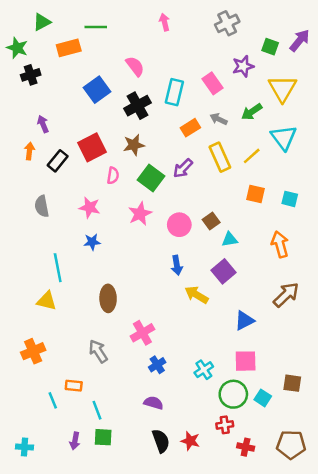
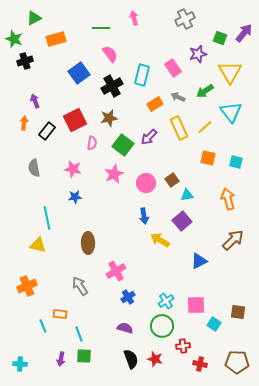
green line: (96, 27) -> (101, 28), moved
pink square: (246, 361) -> (196, 305), moved
green circle: (233, 394) -> (162, 326), moved

